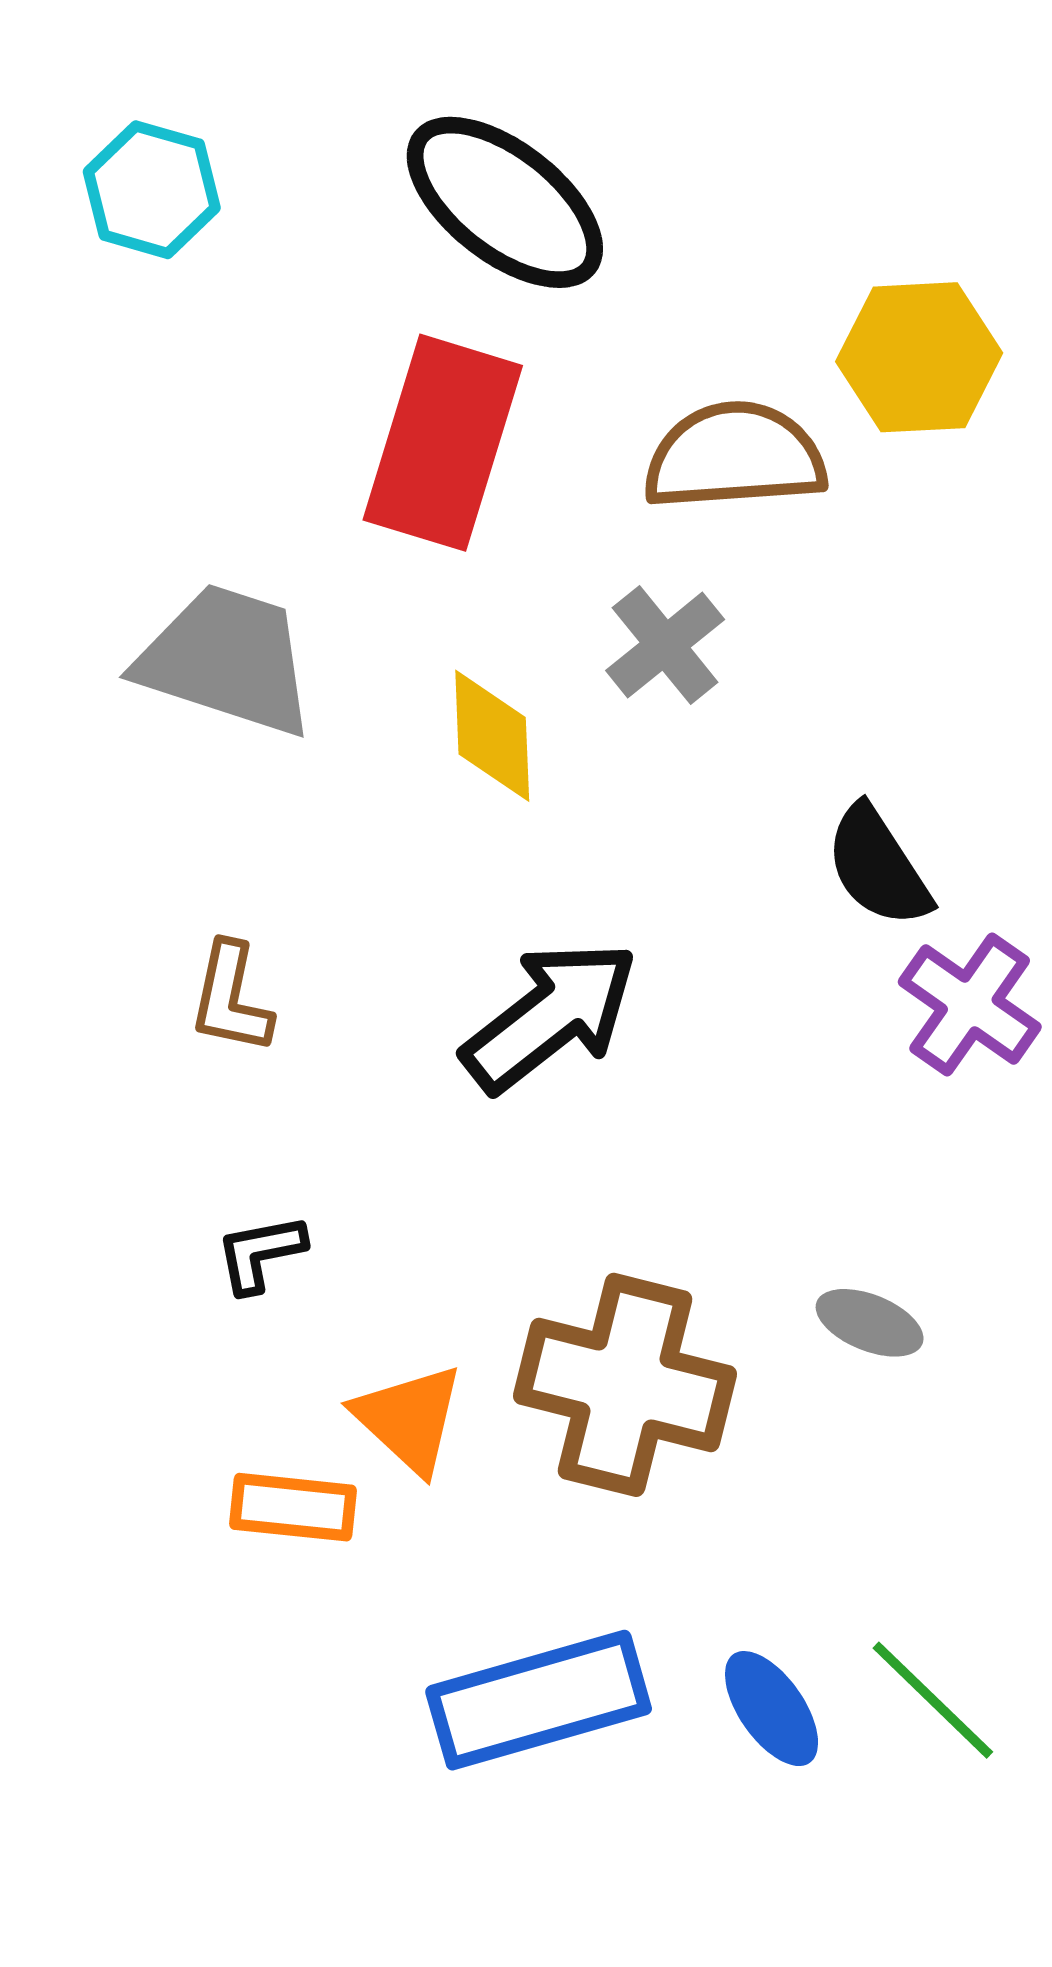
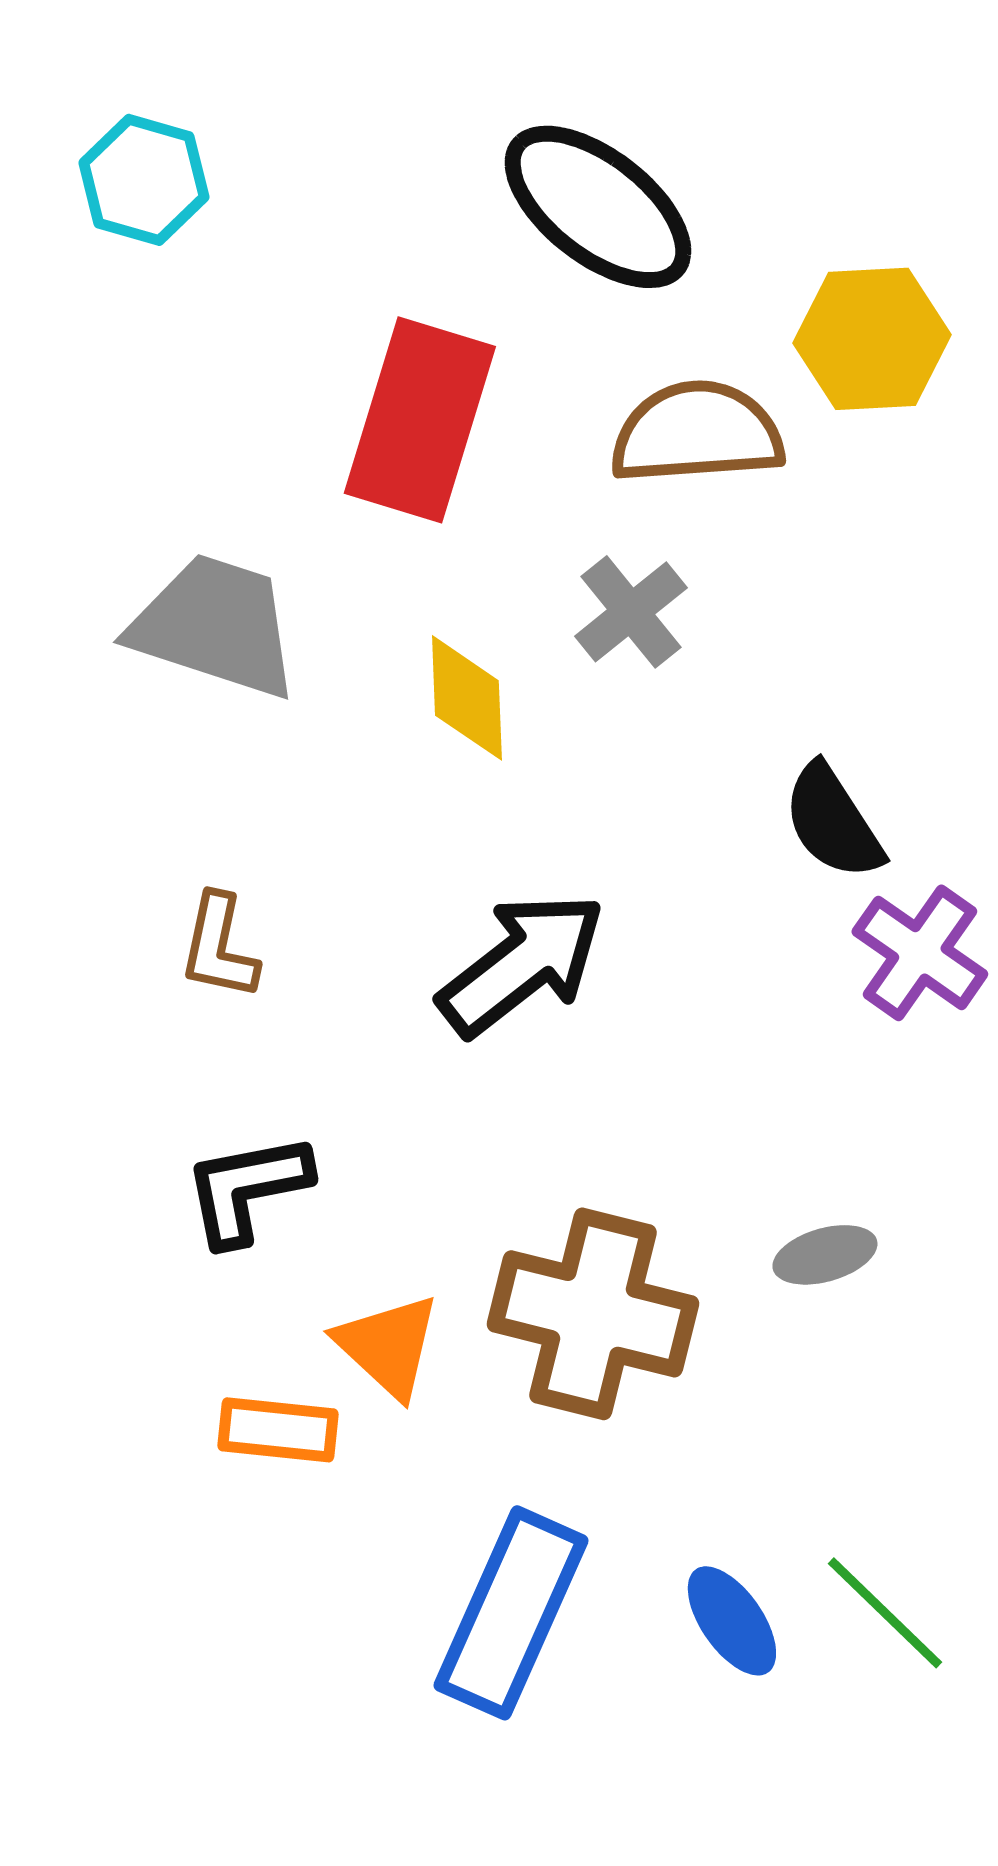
black ellipse: (505, 202) -> (598, 207), moved
black L-shape: (260, 1253) -> (247, 1189), size x1.5
gray ellipse: (870, 1323) -> (825, 1255), turned -38
blue rectangle: (539, 1700) -> (511, 1613), turned -50

